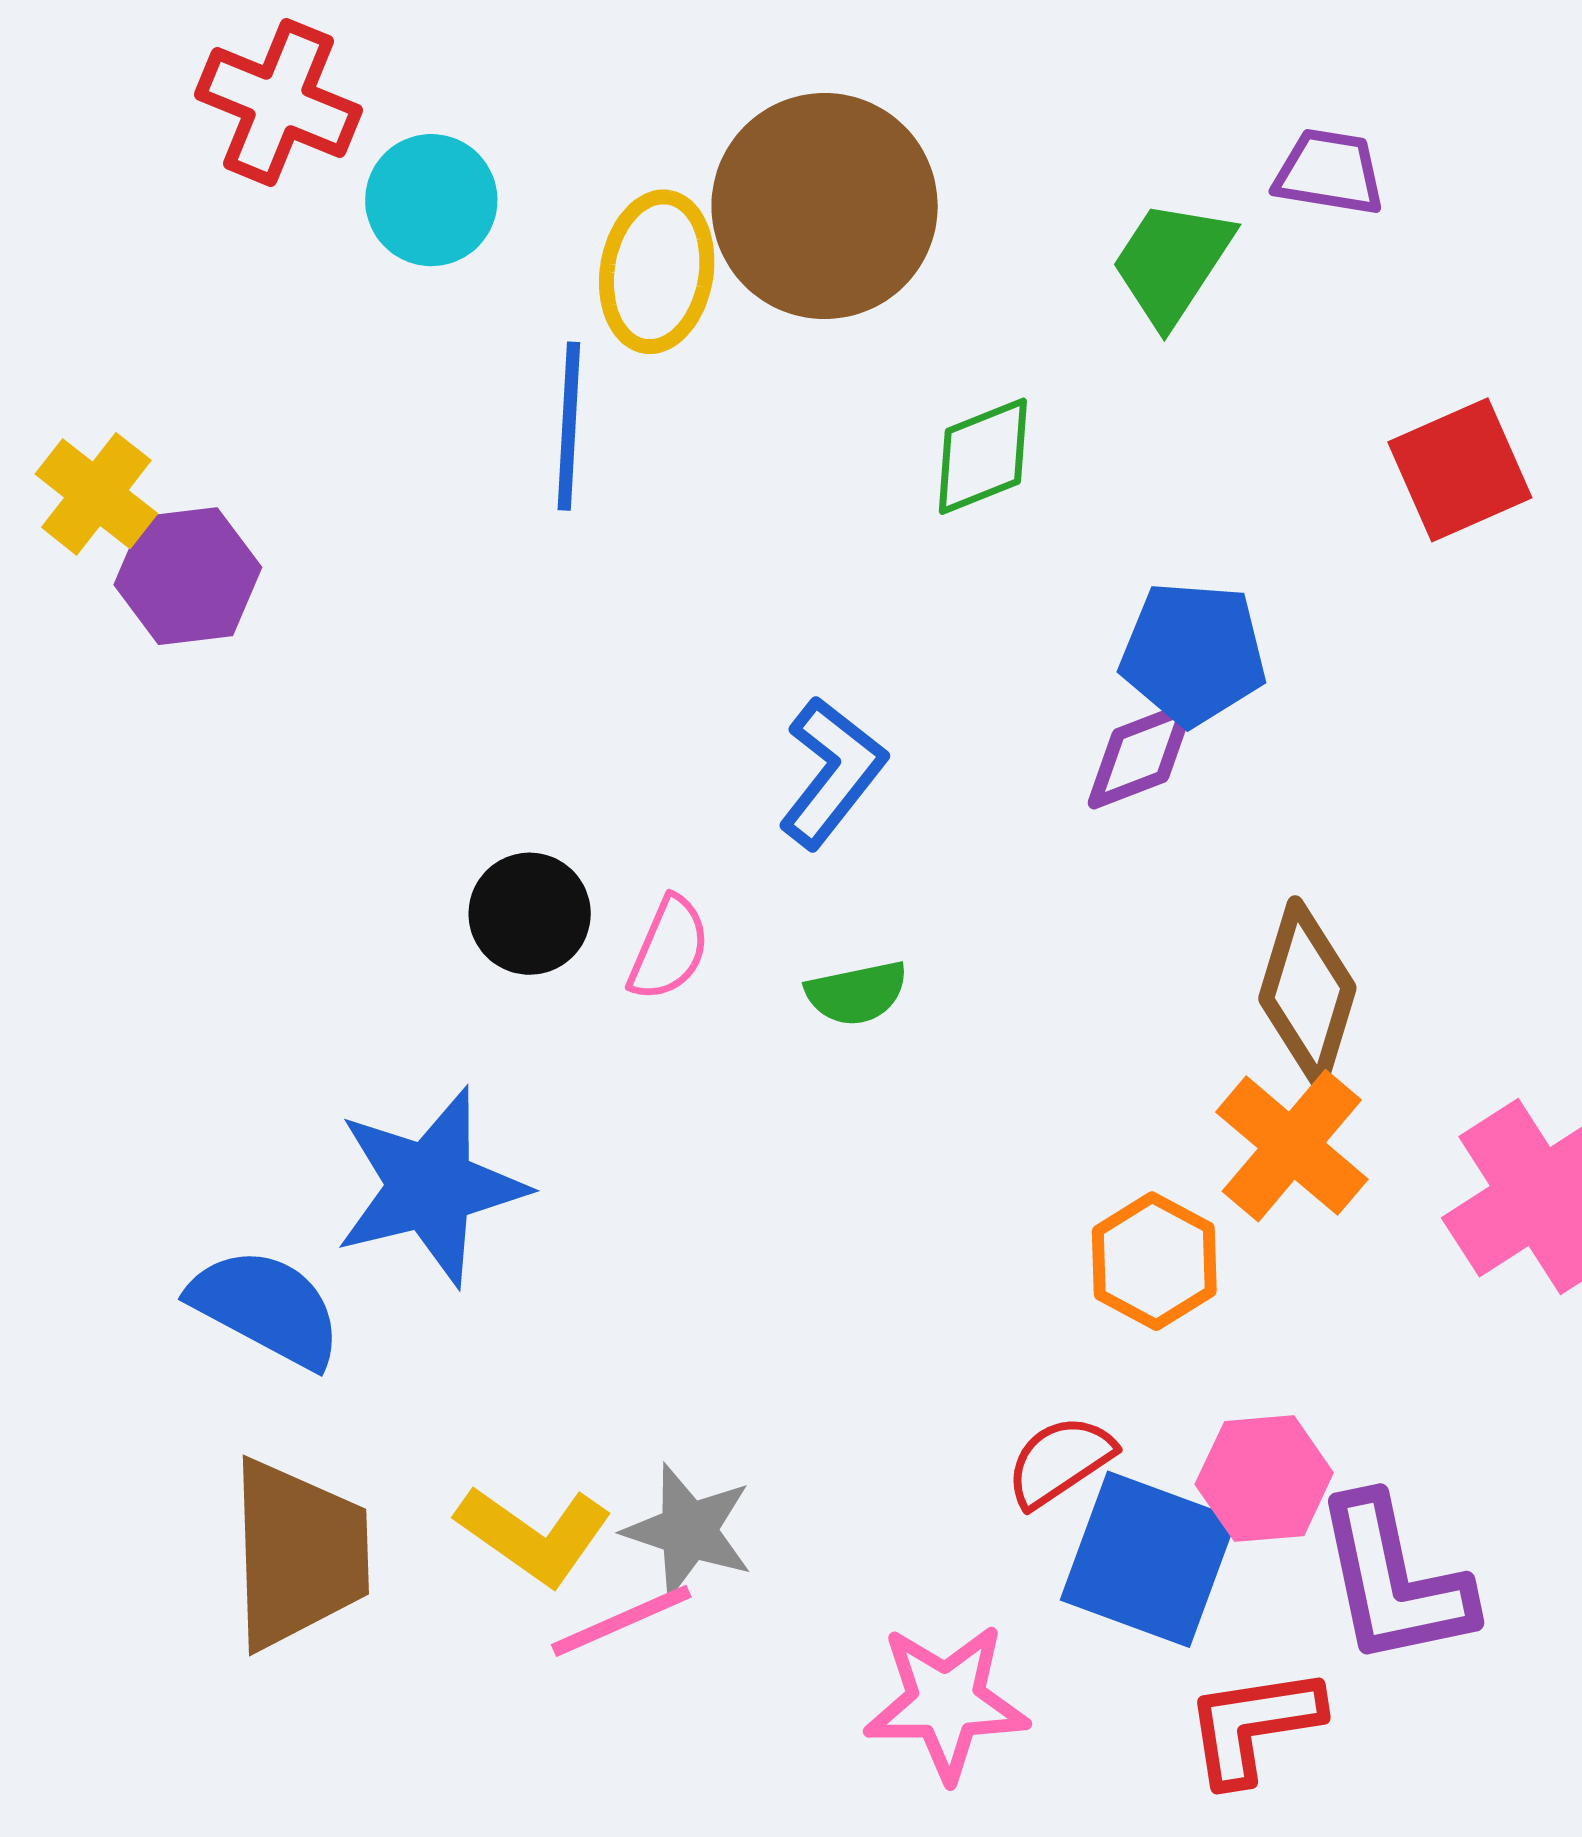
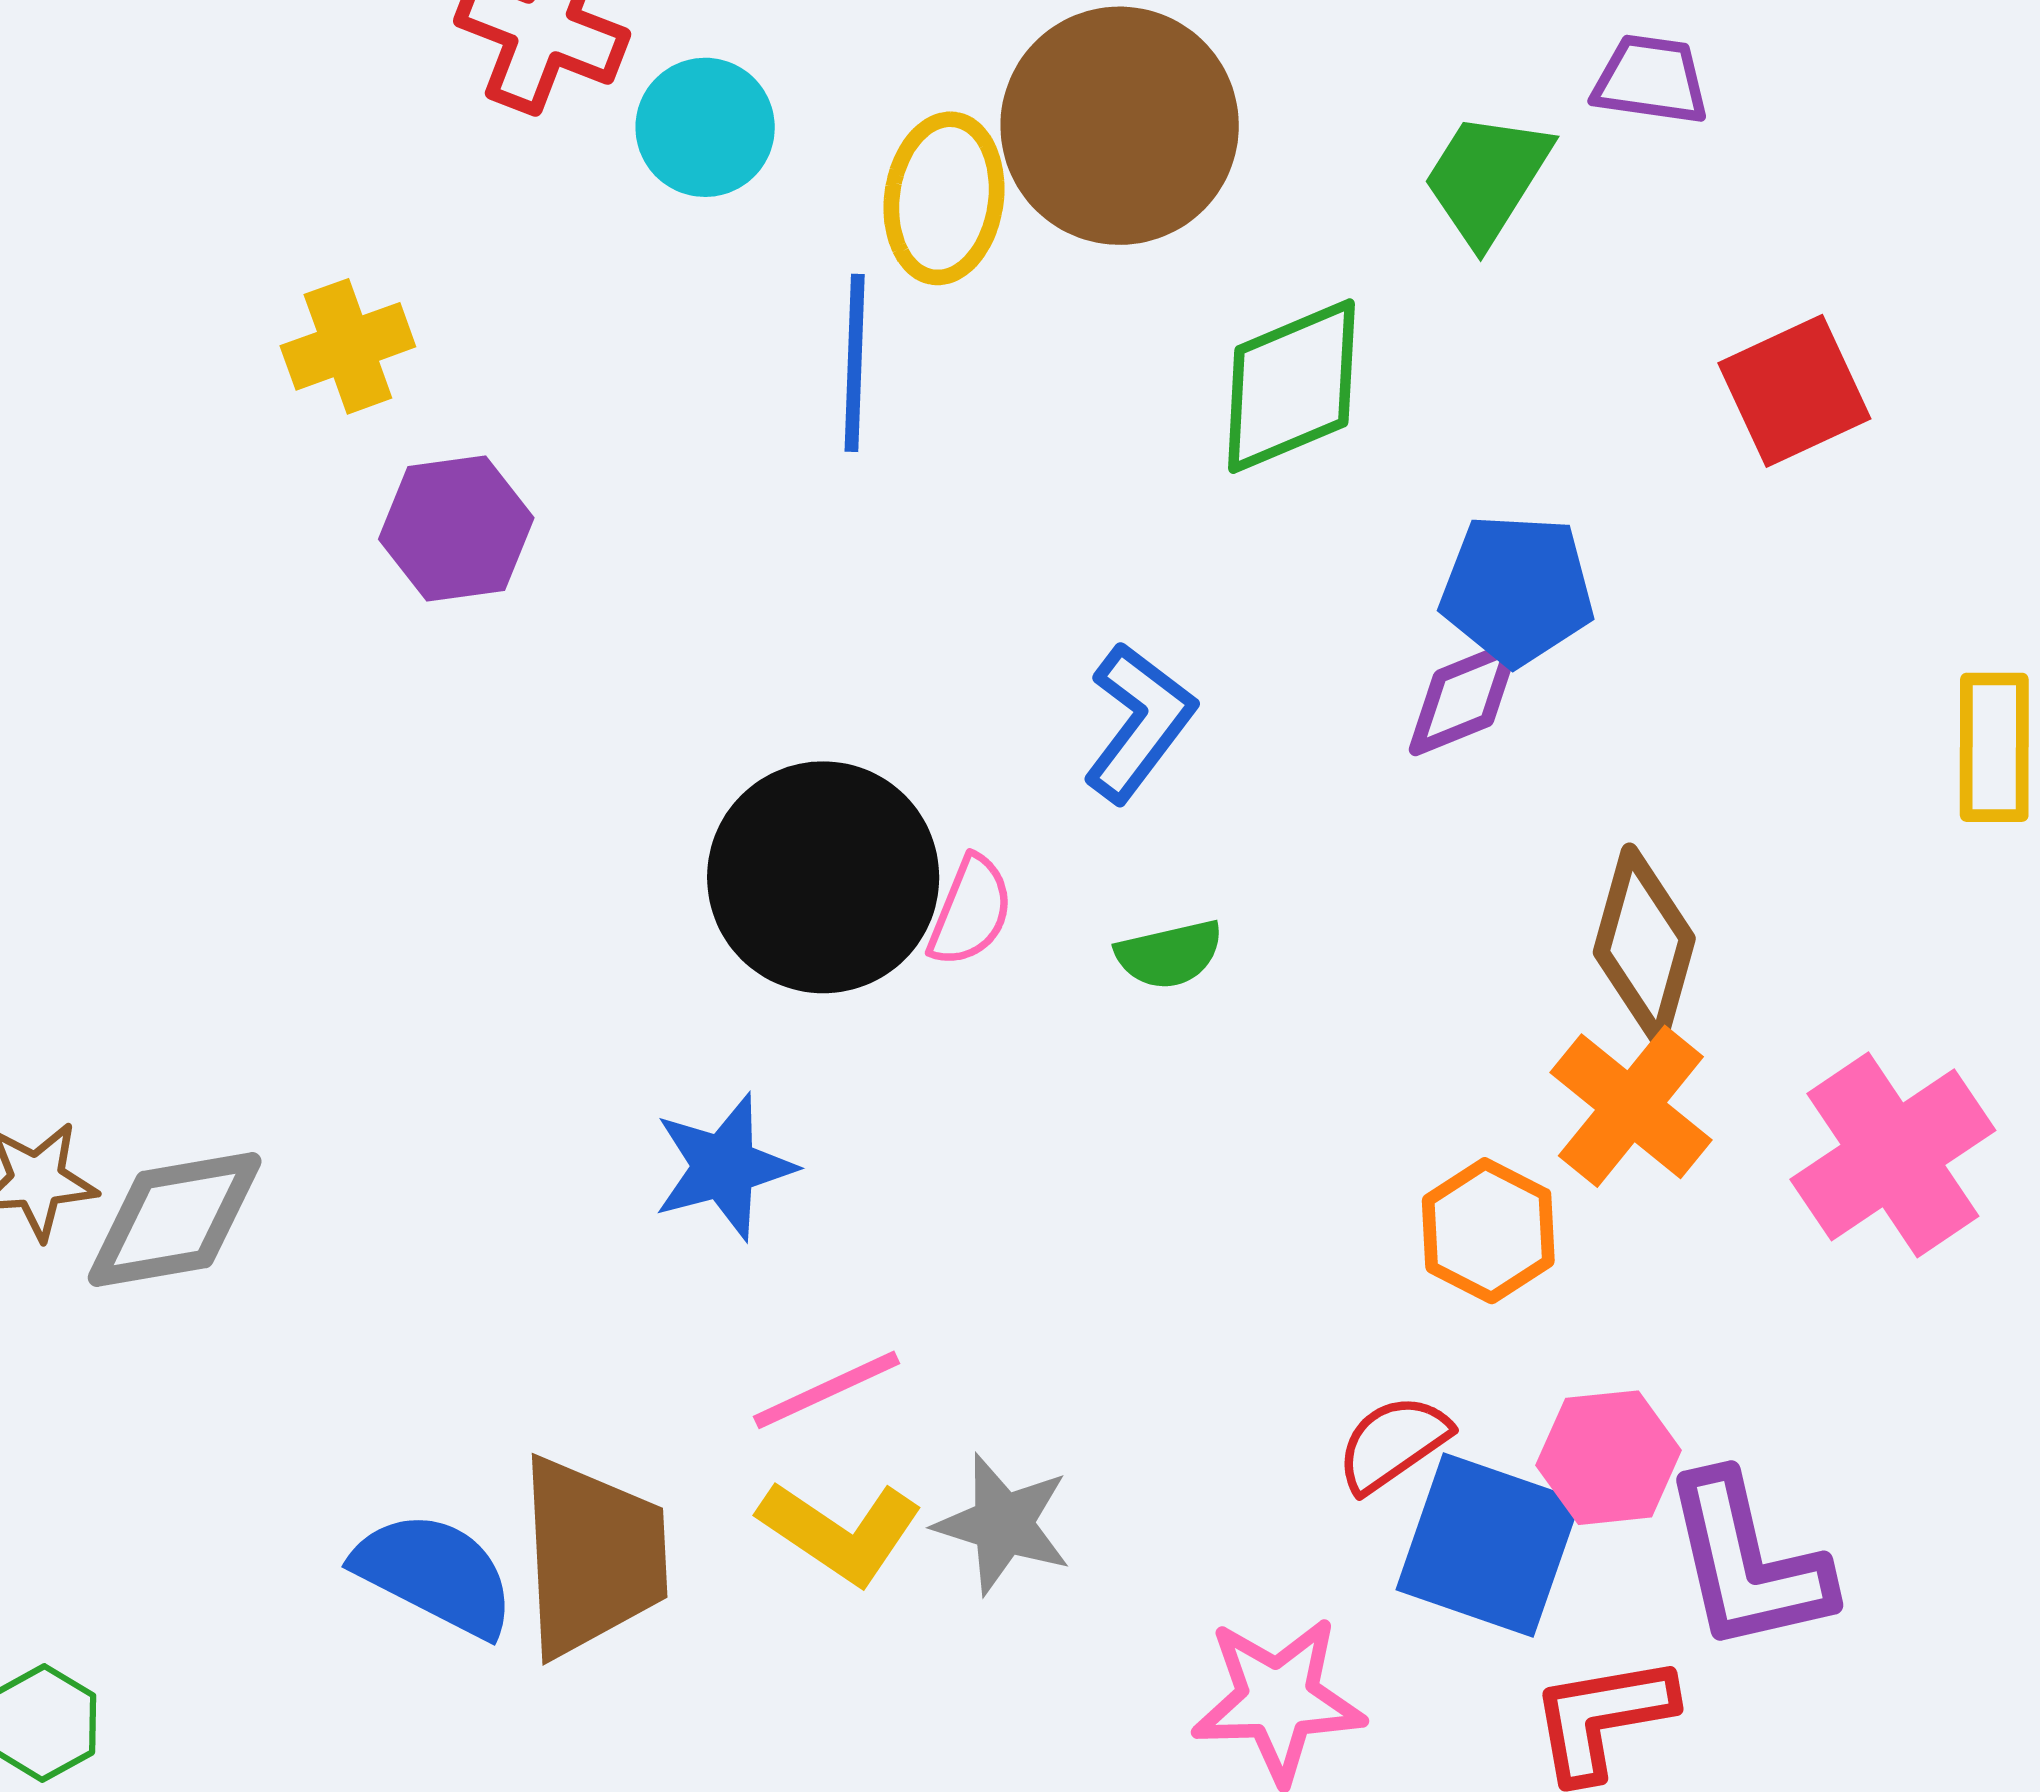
green diamond: (983, 456) -> (1291, 386), size x1.4
yellow cross: (96, 494) -> (348, 346), moved, turned 33
black circle: (530, 914) -> (823, 877), size x1.8
blue star: (430, 1187) -> (724, 1167), size x0.7
blue semicircle: (266, 1308) -> (435, 1574), moved
pink line: (621, 1621) -> (826, 1390), moved

